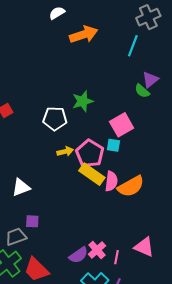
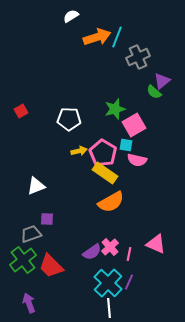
gray cross: (148, 17) -> (138, 57), moved
cyan line: (133, 46) -> (117, 37), moved
green star: (83, 101) -> (115, 109), moved
pink semicircle: (111, 181) -> (137, 160), moved, turned 96
orange semicircle: (131, 186) -> (111, 202), moved

